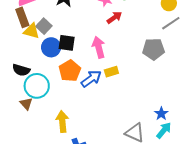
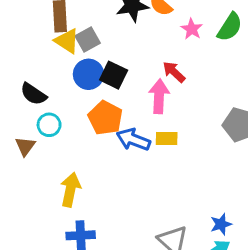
red arrow: (114, 18) -> (174, 72), moved, turned -119
orange pentagon: (70, 71) -> (105, 118), turned -30
blue arrow: (91, 79) -> (133, 140), turned -140
cyan circle: (37, 86) -> (49, 125), size x0.6

